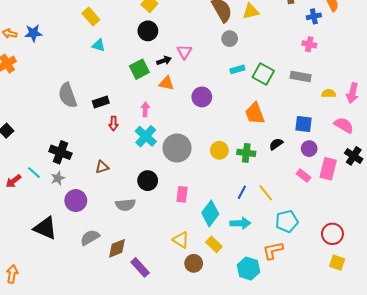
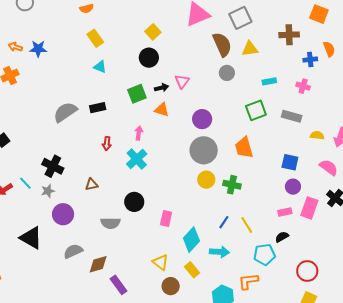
cyan rectangle: (237, 69) -> (269, 81), moved
green square: (263, 74) -> (256, 110), turned 35
gray semicircle: (68, 95) -> (65, 112), turned 70
purple circle: (202, 97) -> (202, 119), moved
black rectangle: (101, 102) -> (98, 108), moved
black semicircle: (276, 144) -> (282, 237), moved
gray circle: (177, 148) -> (204, 150), moved
pink rectangle: (303, 176) -> (285, 212), turned -56

